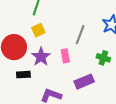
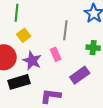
black rectangle: (23, 75) -> (19, 82), size x1.5

